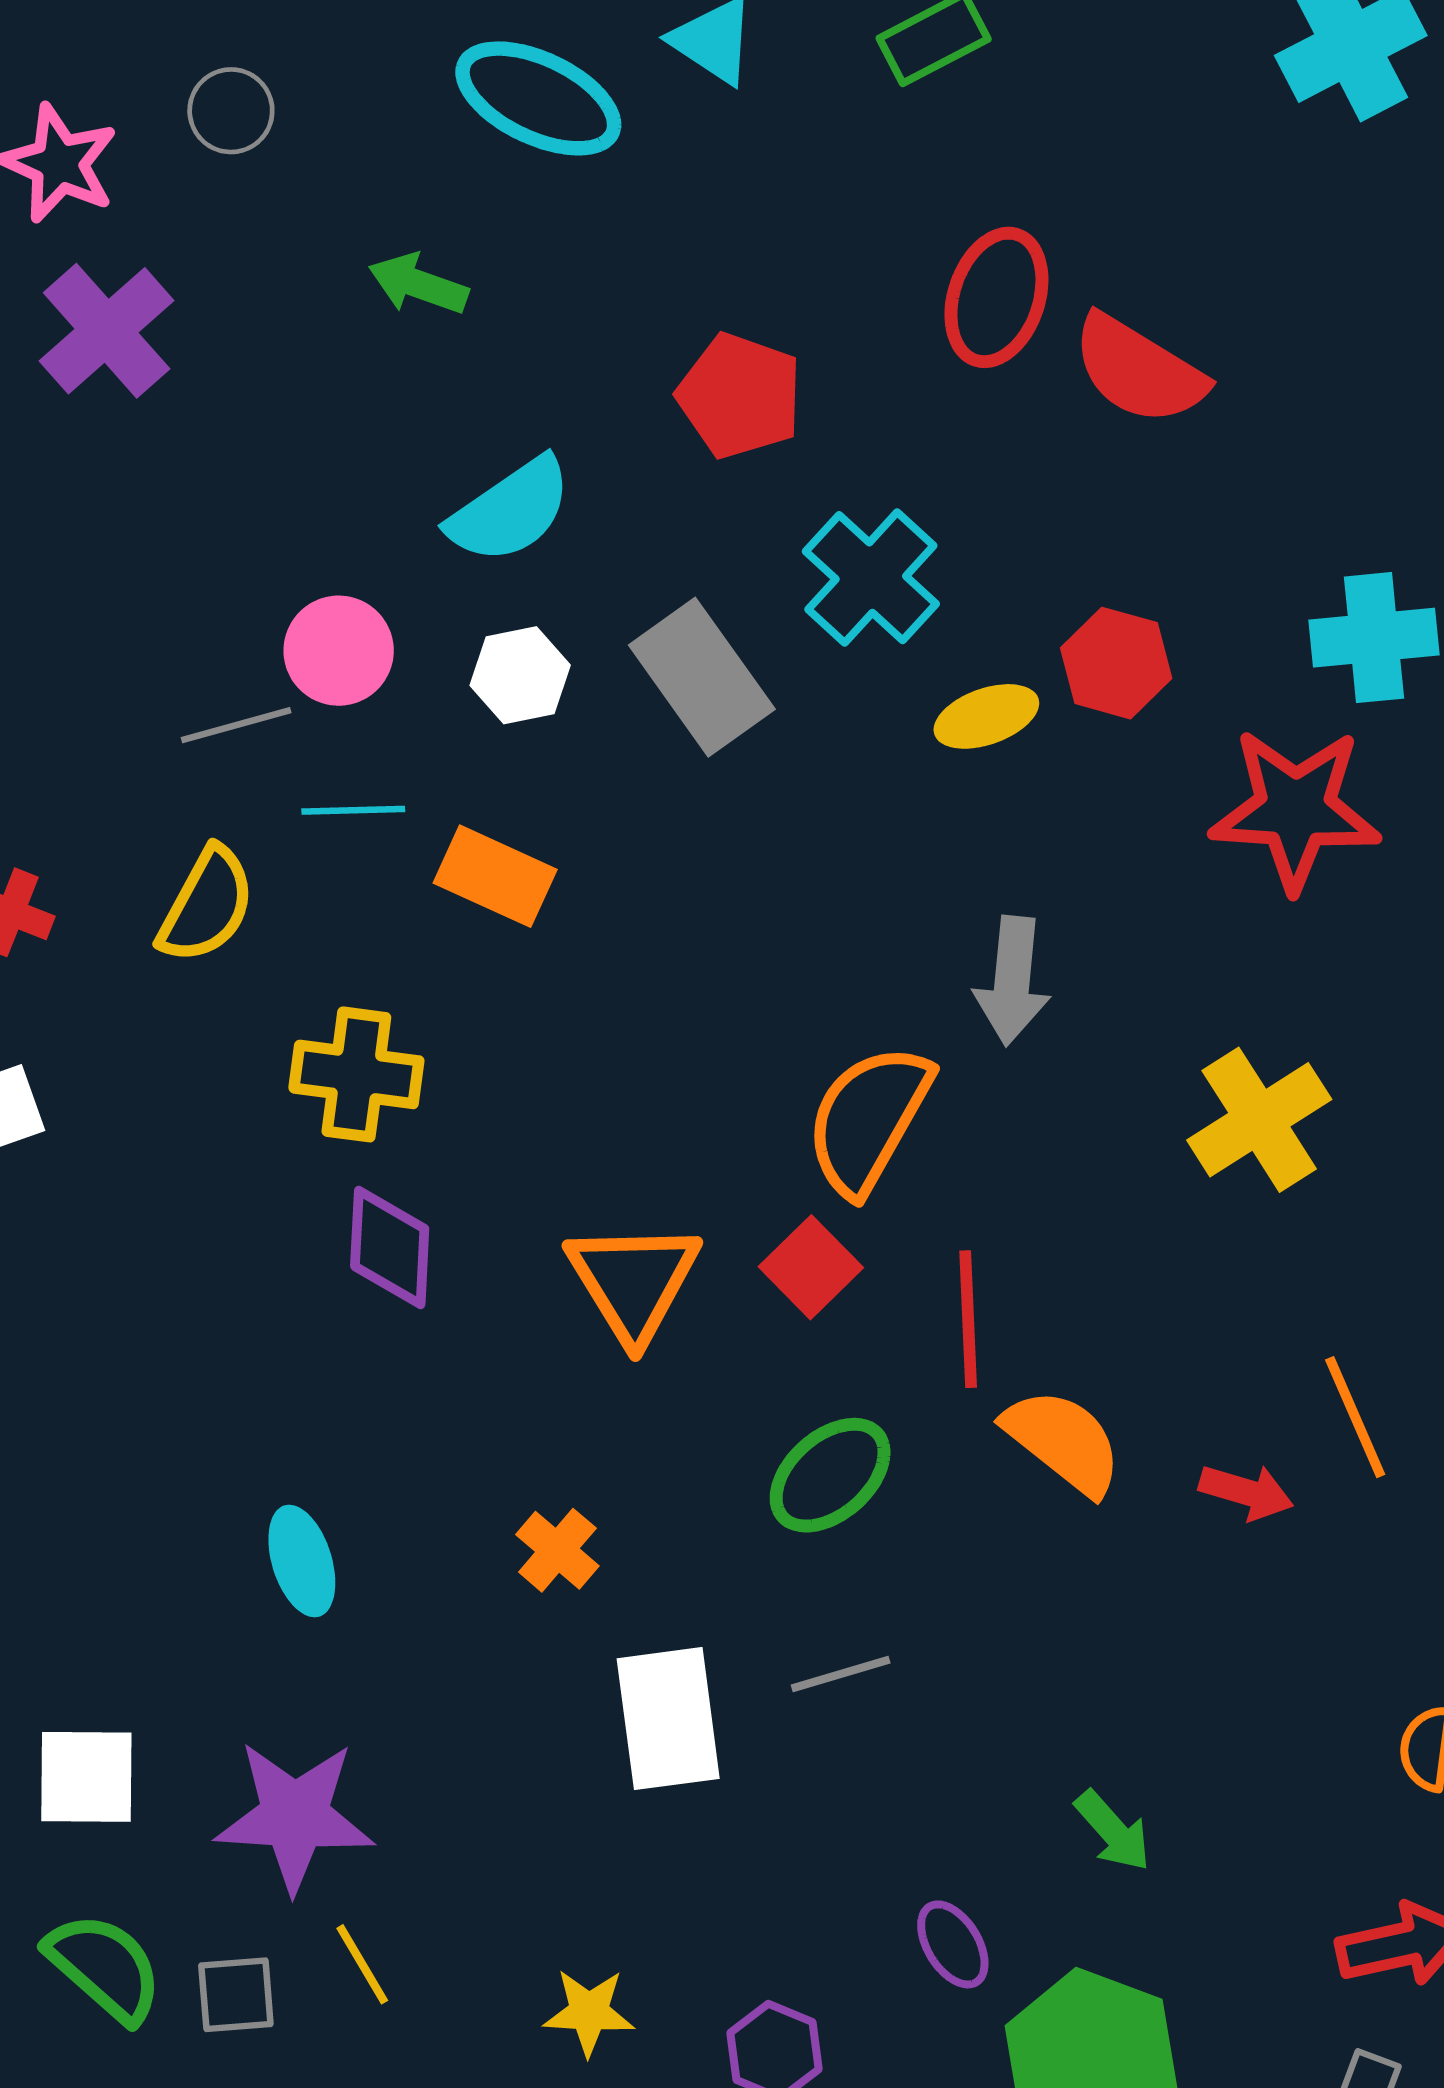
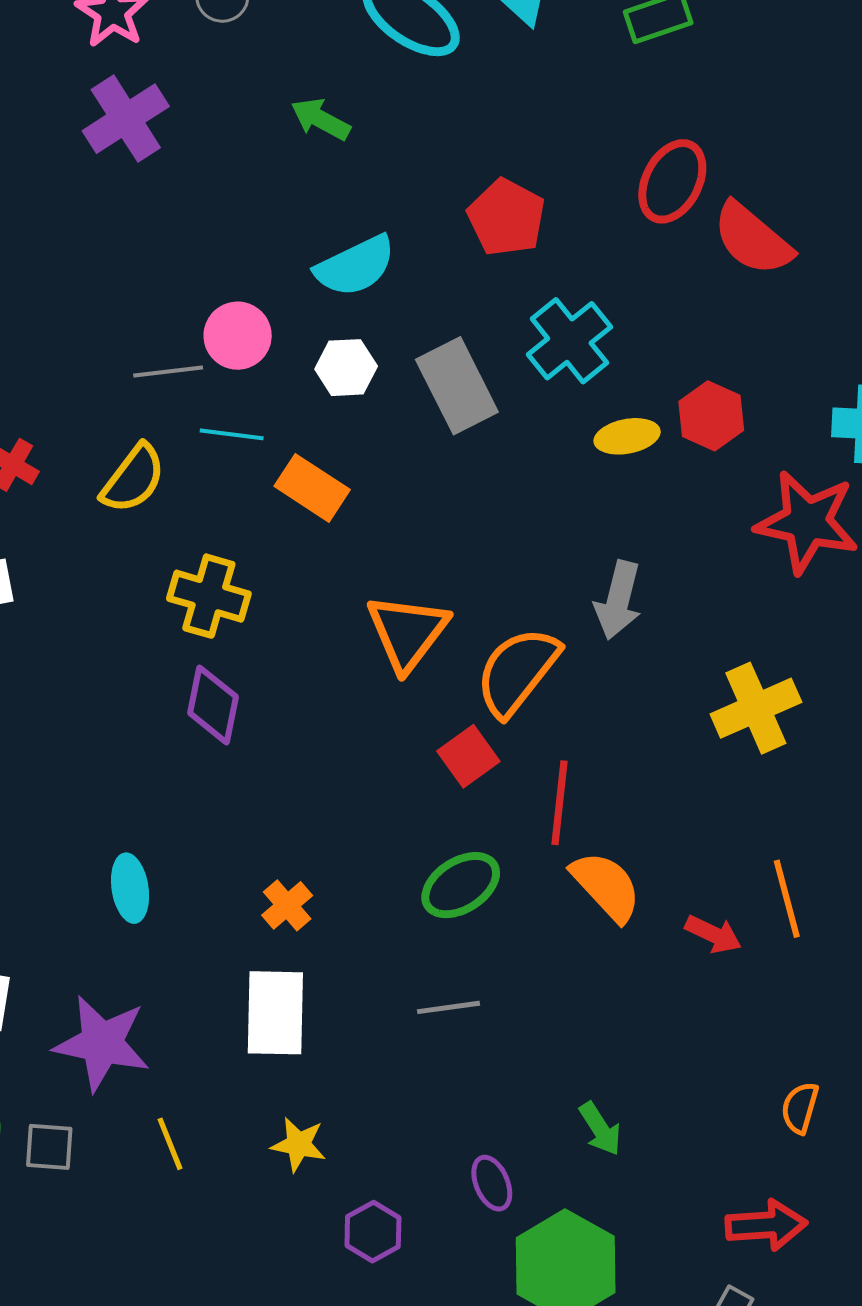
orange triangle: (633, 1281) -> (407, 632), moved
white rectangle: (668, 1719) -> (275, 1013), moved
yellow line: (362, 1964) -> (170, 1144), moved
yellow star: (589, 2012) -> (299, 1144), moved

